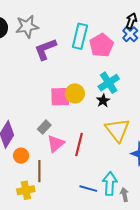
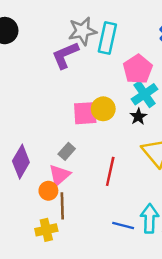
gray star: (27, 26) -> (82, 31), moved
pink pentagon: (101, 45) -> (138, 69), moved
pink triangle: (56, 144) -> (59, 175), moved
orange circle: (21, 156) -> (48, 191), moved

